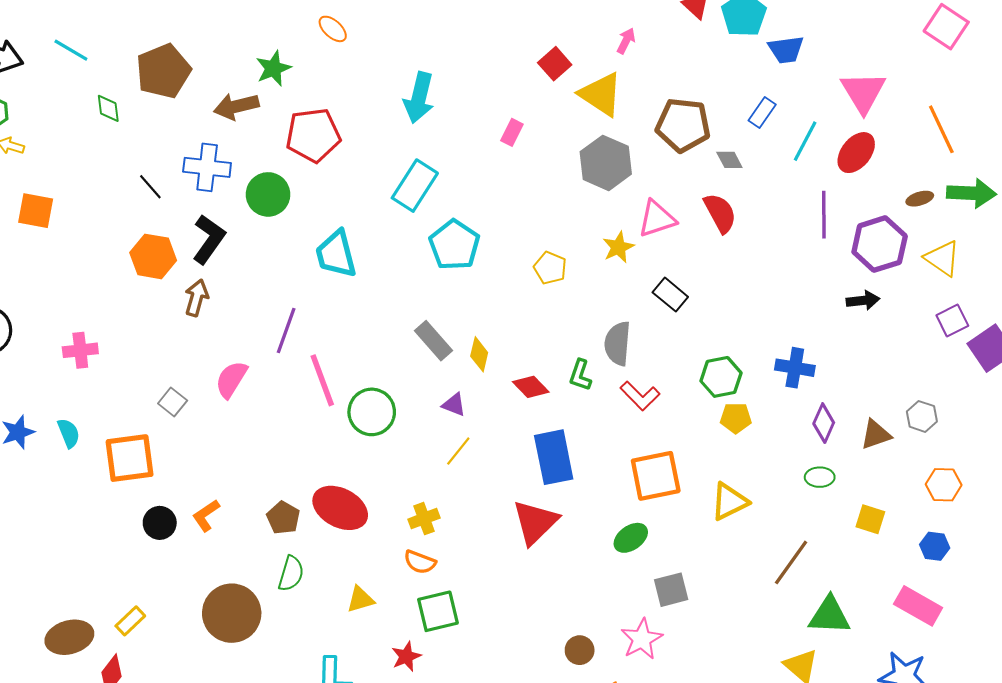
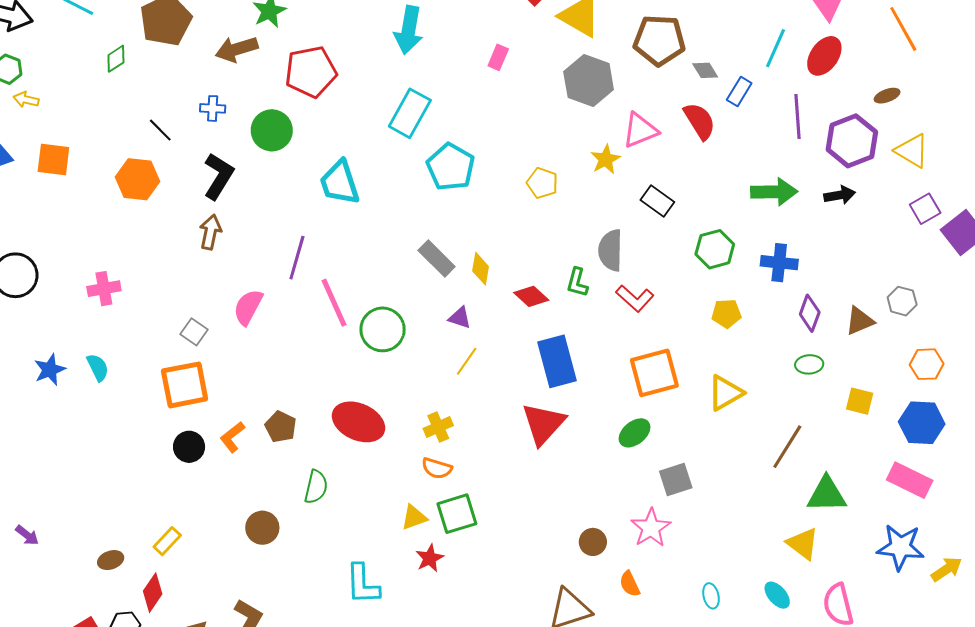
green diamond: (108, 108) -> (116, 59), turned 68
blue rectangle: (762, 113) -> (739, 91), moved
blue cross: (207, 167) -> (213, 108), size x0.6
green arrow: (971, 193) -> (774, 192), moved
orange hexagon: (153, 256) -> (137, 179), moved
green hexagon: (721, 377) -> (715, 249), moved
orange square: (130, 458) -> (185, 385), moved
brown pentagon: (283, 518) -> (281, 427), moved
blue hexagon: (935, 546) -> (922, 423), size x1.6
yellow triangle: (360, 599) -> (414, 517), moved
brown circle: (232, 613) -> (262, 528), size x0.6
brown ellipse: (69, 637) -> (111, 560), size x0.6

